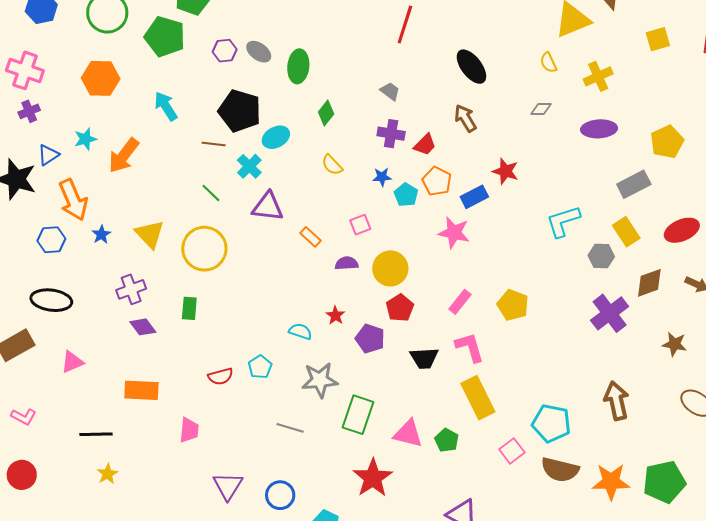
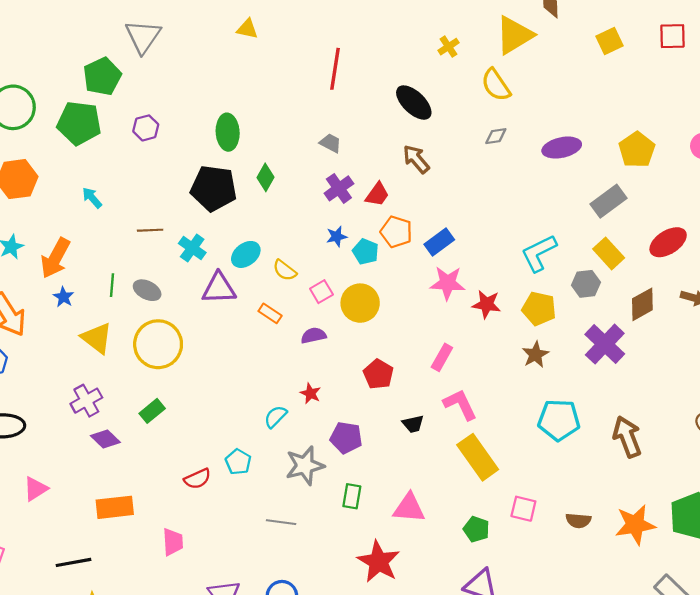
gray ellipse: (259, 52) -> (147, 290), moved
yellow semicircle: (548, 63) -> (496, 85), size x1.5
yellow cross: (598, 76) -> (448, 47), moved, size x0.7
cyan arrow: (166, 106) -> (92, 198), size x0.7
black pentagon: (240, 111) -> (214, 188), moved
purple cross: (391, 134) -> (339, 188), turned -36
cyan ellipse: (276, 137) -> (246, 254), moved
yellow semicircle: (332, 165) -> (285, 270), moved
red star: (505, 171) -> (487, 304), moved
green line: (211, 193) -> (112, 285), moved, turned 60
pink star: (454, 233) -> (447, 283), moved
blue star: (101, 235) -> (63, 297), moved
yellow circle: (390, 268) -> (360, 303), moved
yellow pentagon: (513, 305) -> (539, 309), moved
green rectangle: (189, 308) -> (152, 411), turned 55
cyan semicircle: (300, 331) -> (275, 417), turned -55
purple pentagon: (370, 339) -> (346, 438), moved
brown star: (674, 344) -> (535, 355), moved, turned -30
black trapezoid: (424, 358) -> (413, 424), size x0.7
green rectangle: (358, 415) -> (352, 496), size x0.6
cyan pentagon: (551, 423) -> (559, 420), moved
green pentagon: (447, 440) -> (476, 529), moved
pink square: (512, 451) -> (523, 509), turned -30
brown semicircle: (560, 470) -> (578, 521), size x0.6

